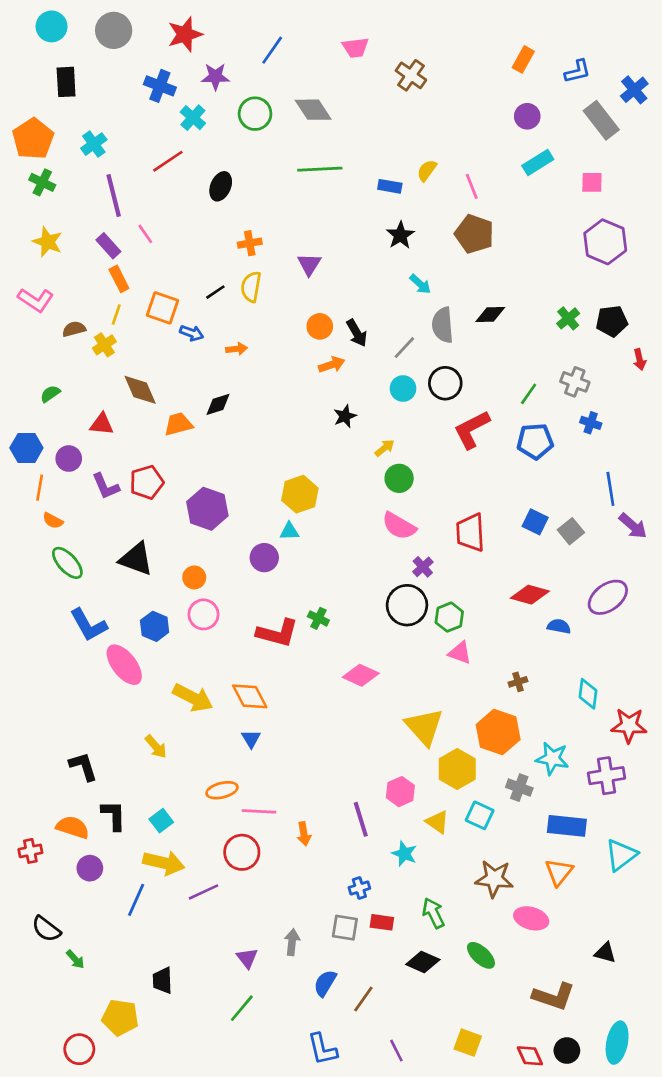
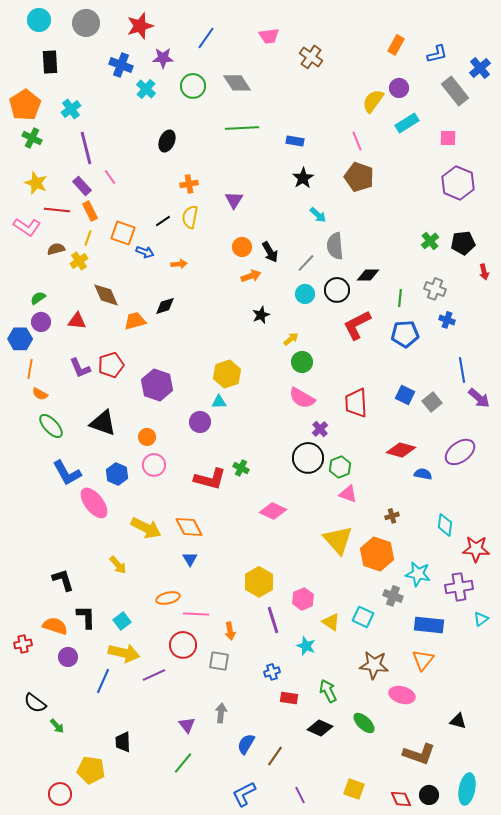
red line: (168, 161) -> (57, 210), moved, turned 40
yellow semicircle: (427, 170) -> (373, 101), moved, size x1.4
black diamond: (490, 314) -> (368, 275), moved
green line: (529, 394) -> (400, 298), turned -30
purple circle: (69, 459) -> (41, 322), moved
yellow triangle: (424, 727) -> (338, 540), moved
yellow hexagon: (457, 769) -> (259, 582), moved
cyan triangle: (621, 855) -> (481, 619), moved, size x0.6
gray square: (345, 928) -> (219, 661), moved
blue L-shape: (322, 1049) -> (244, 794), turned 76

